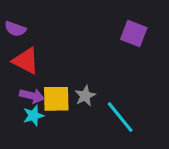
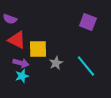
yellow square: (56, 99) -> (38, 49), moved
cyan line: (120, 117) -> (86, 66), moved

